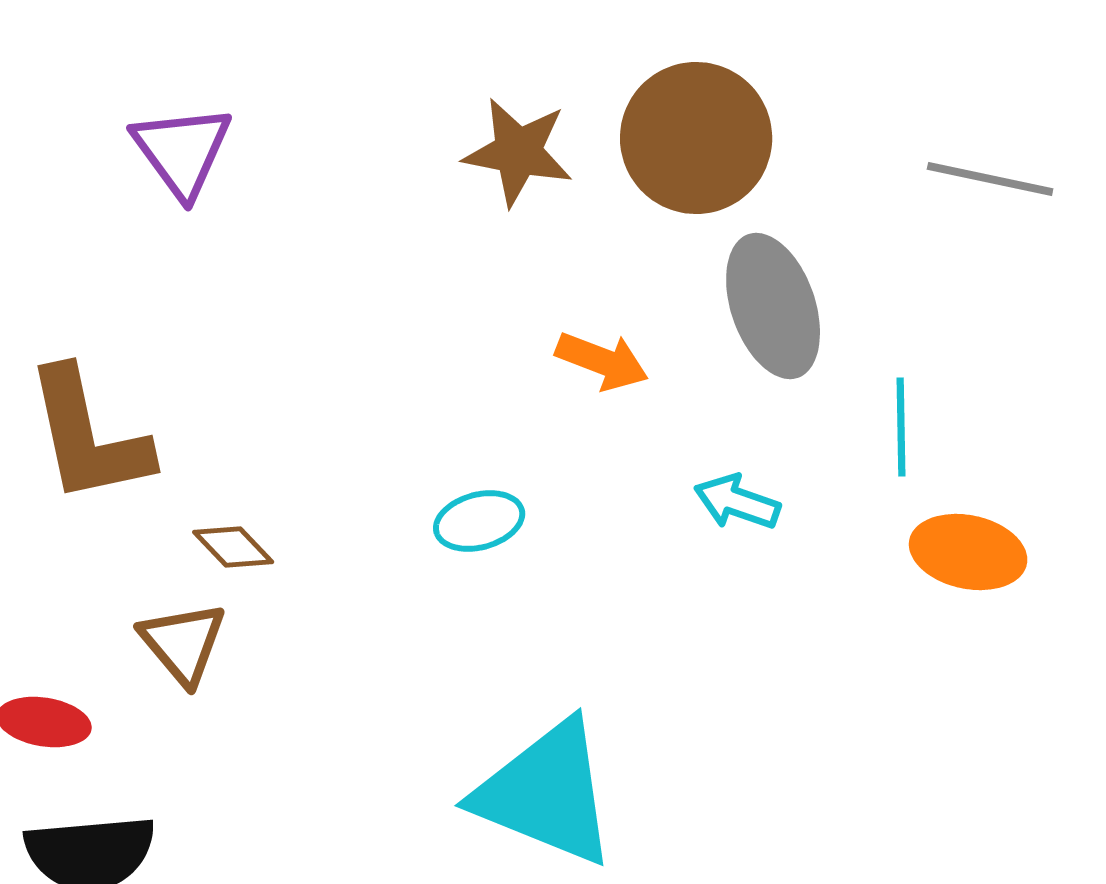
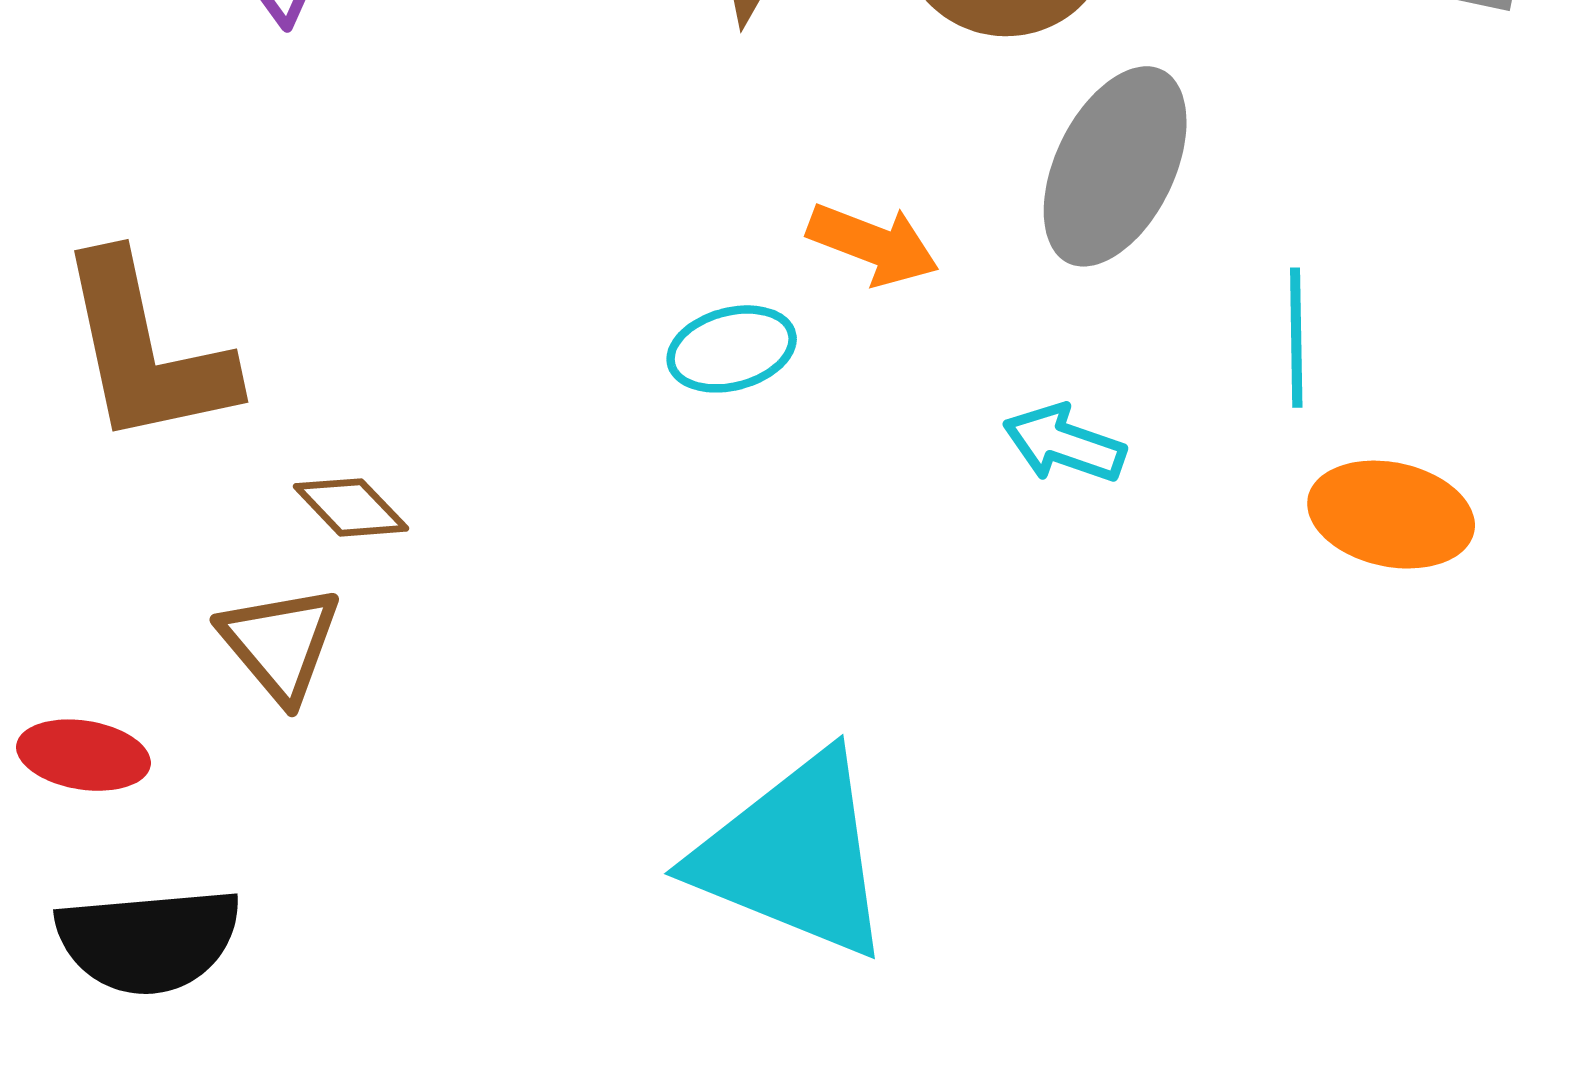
gray ellipse: (773, 306) -> (1115, 166), turned 45
cyan ellipse: (479, 521) -> (732, 349), moved

